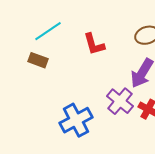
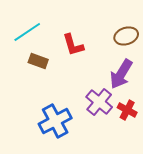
brown rectangle: (38, 60) -> (38, 61), moved

